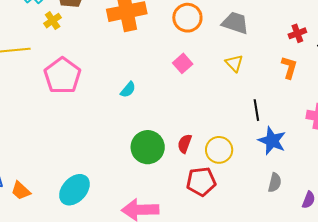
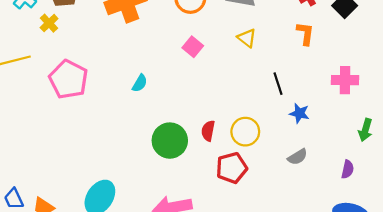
blue star: (272, 141) -> (299, 113), size x0.7
gray semicircle: (275, 183) -> (298, 157), moved, turned 54

